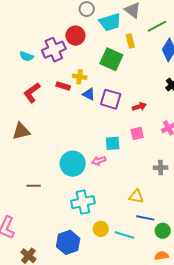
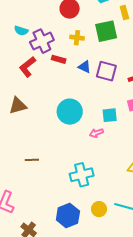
purple cross: (54, 50) -> (42, 41), moved
green square: (111, 59) -> (106, 31), turned -35
yellow cross: (80, 77) -> (77, 38), moved
cyan circle: (73, 164) -> (70, 112), moved
yellow circle: (101, 229) -> (99, 209), moved

